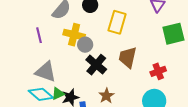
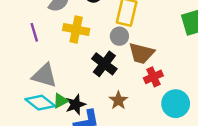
gray circle: (85, 45) -> (119, 36), moved
brown trapezoid: (128, 57) -> (141, 53), turned -85
red cross: (158, 71) -> (153, 77), moved

